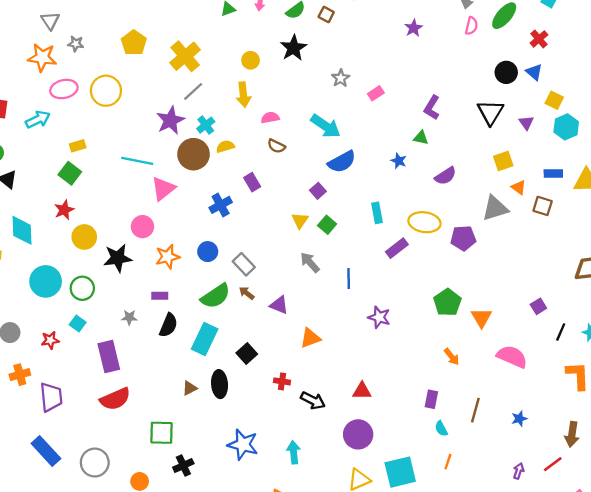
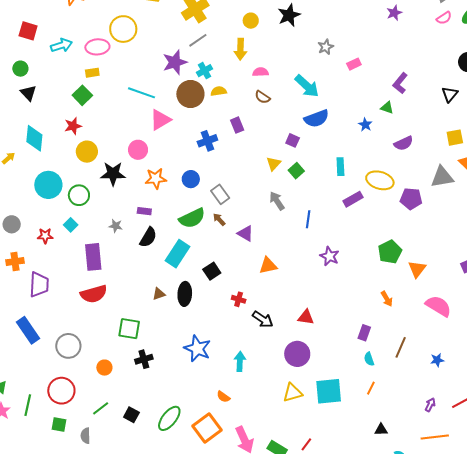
pink semicircle: (471, 26) -> (444, 18), turned 35
pink ellipse: (64, 89) -> (97, 47), moved
black triangle: (490, 112) -> (450, 94), size x0.7
purple square: (318, 191) -> (293, 140), turned -32

